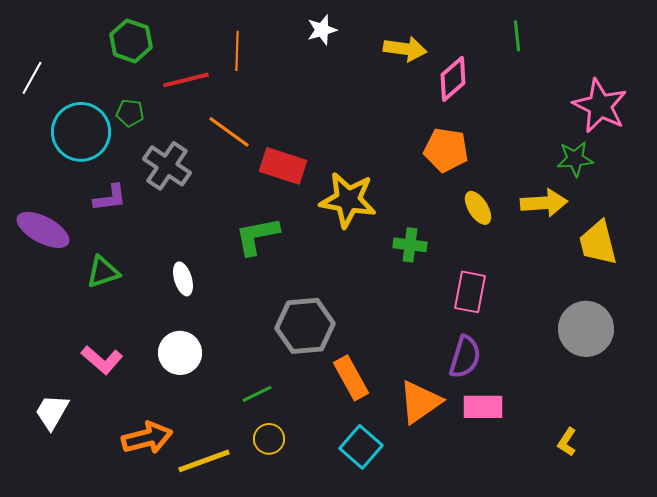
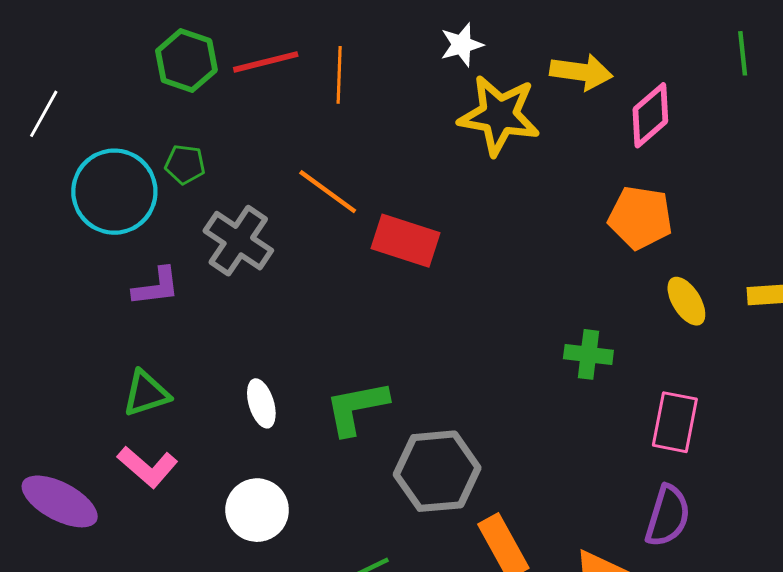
red line: (186, 80) -> (266, 62), moved
yellow star: (348, 200) -> (499, 115), moved
purple ellipse: (43, 230) -> (60, 501), moved
green L-shape: (257, 236) -> (356, 408), moved
pink L-shape: (102, 360) -> (148, 467), moved

